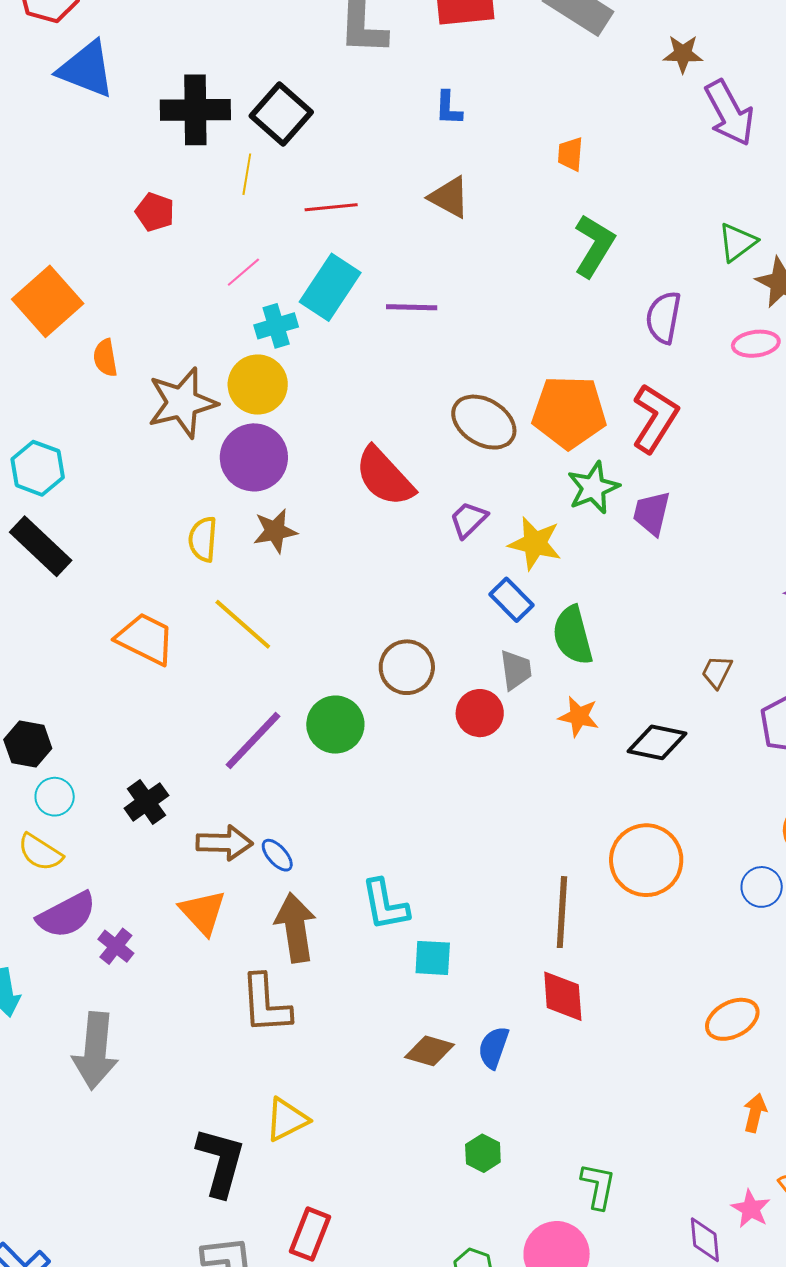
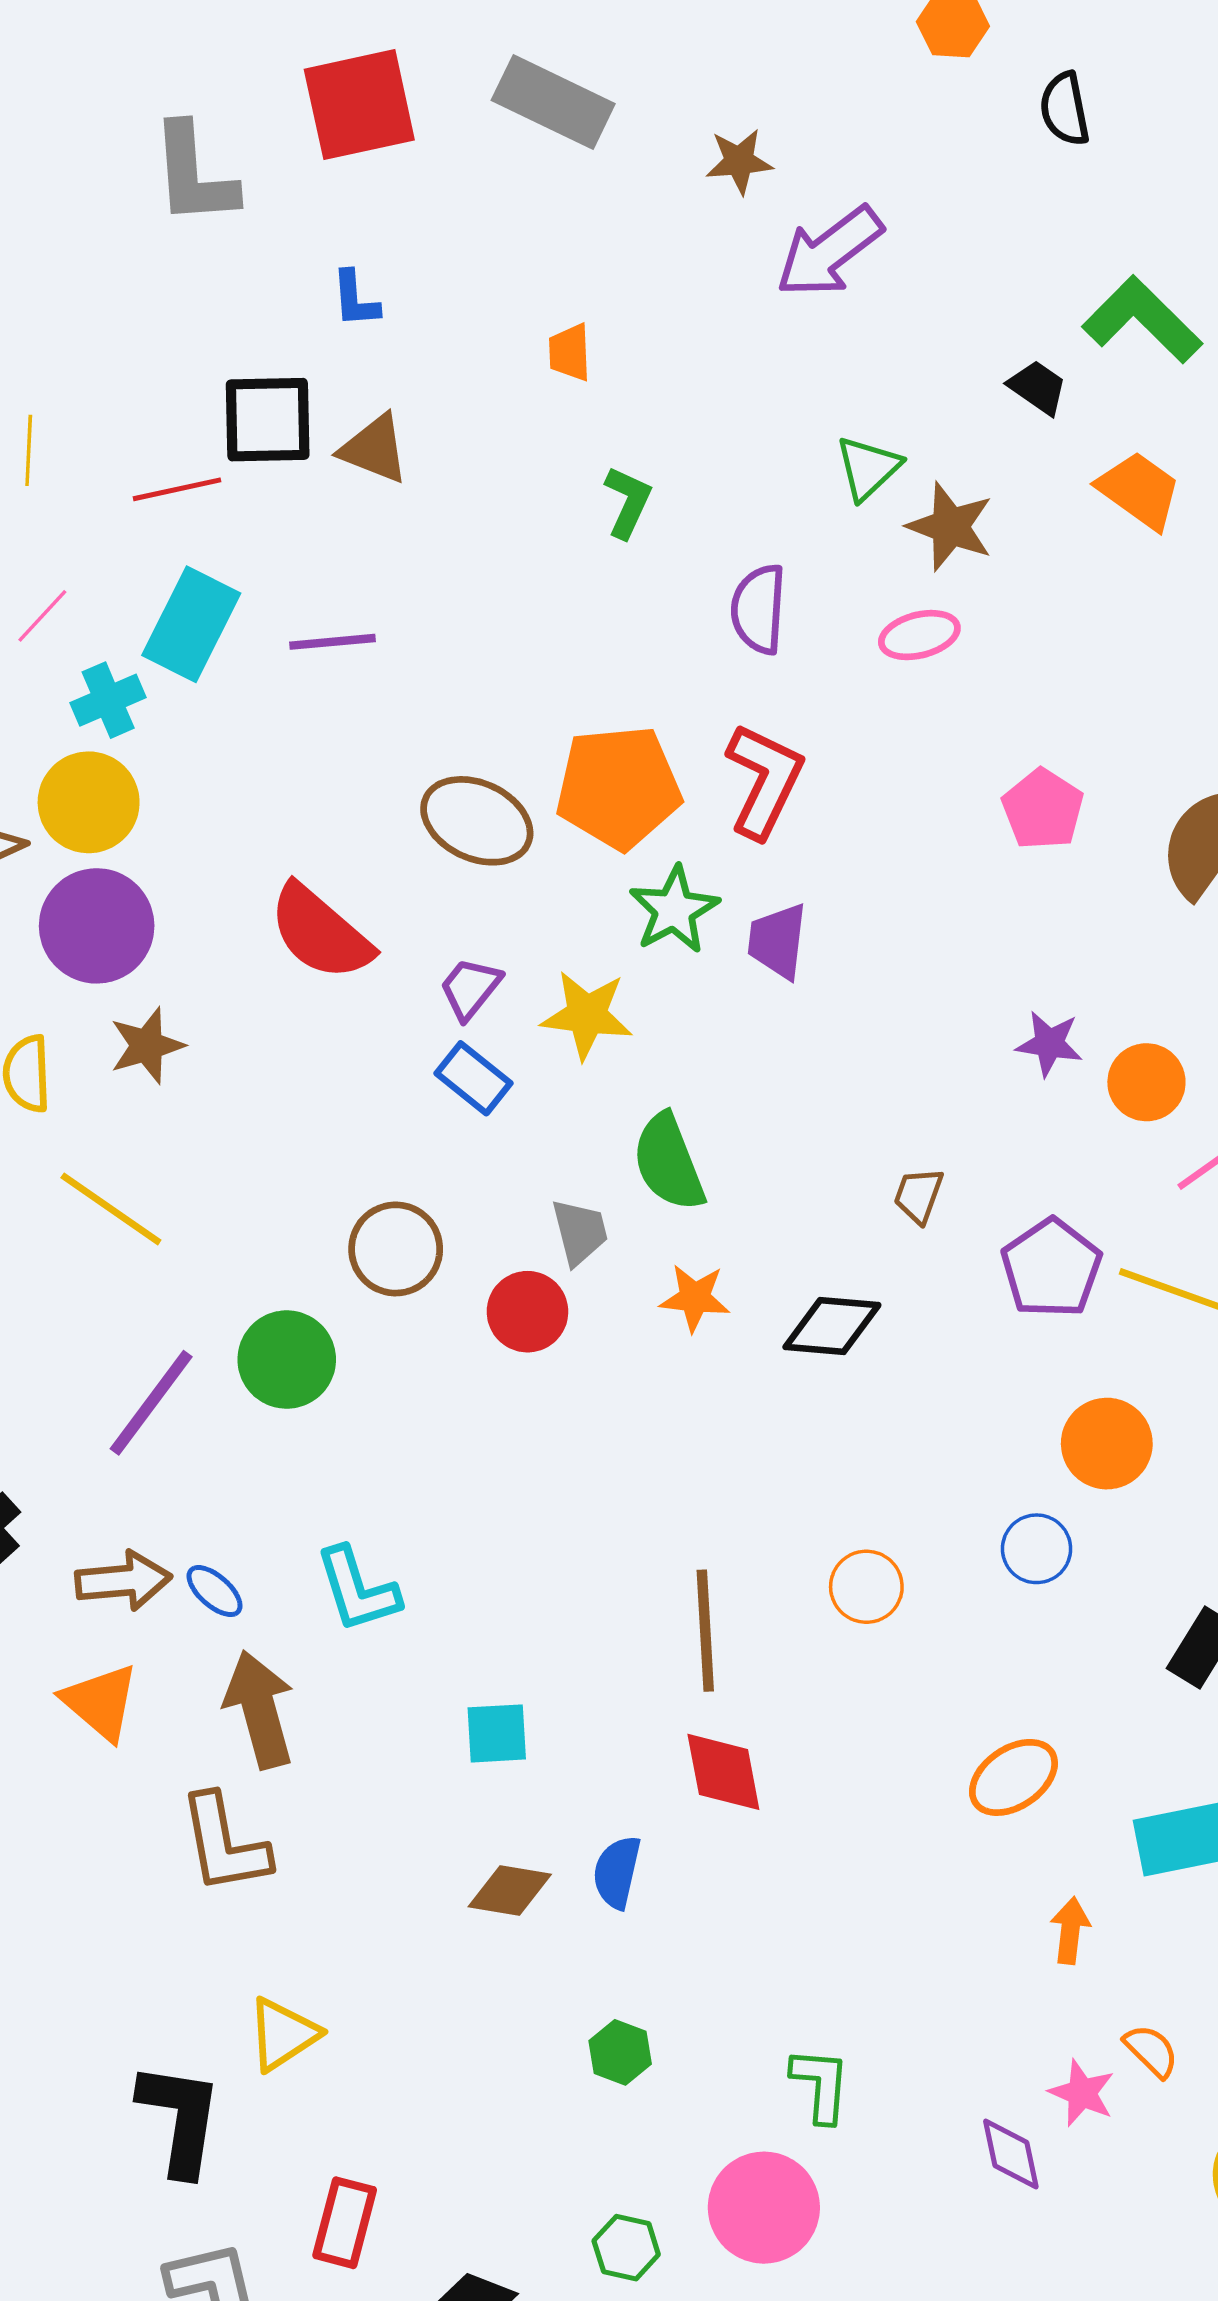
purple arrow: (729, 113) -> (829, 252), turned 88
black square: (281, 114) -> (268, 420), moved, turned -36
green L-shape: (594, 246) -> (628, 502), size x0.7
blue rectangle: (511, 600) -> (473, 1078), moved
orange circle: (646, 860) -> (866, 1587), moved, size x0.6
cyan L-shape: (385, 905) -> (357, 1590), moved

